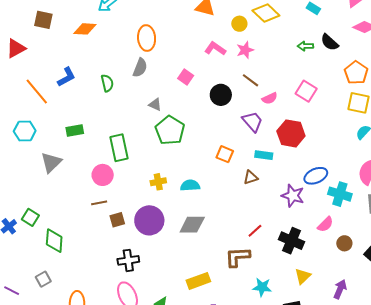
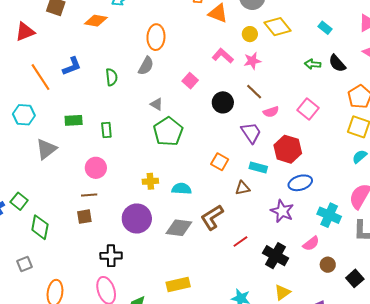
green rectangle: (119, 148) -> (106, 130), moved, size x0.6
blue ellipse: (316, 176) -> (300, 183), moved
brown square: (117, 220) -> (84, 217), moved
brown L-shape: (238, 257) -> (212, 217), moved, turned -36

